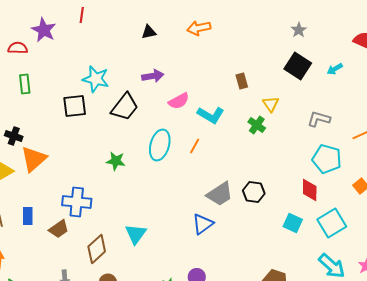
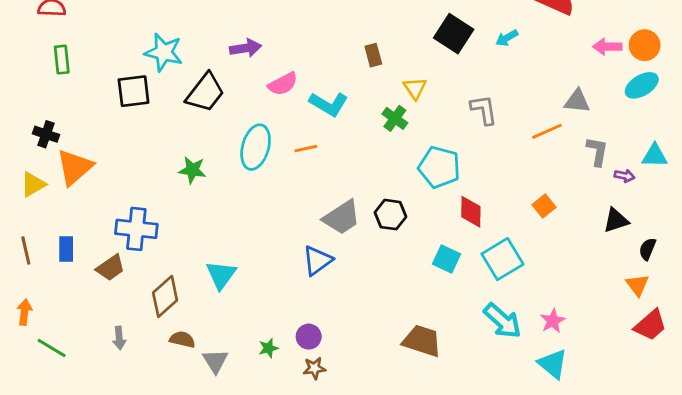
gray L-shape: (319, 119) -> (484, 110), turned 65
orange line: (195, 146) -> (306, 149), turned 49
cyan pentagon: (327, 159) -> (439, 167), moved

